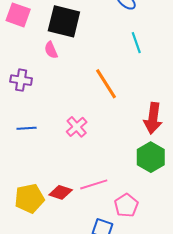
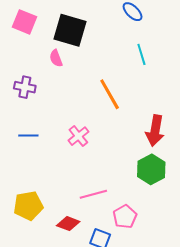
red diamond: (61, 192) -> (68, 224), moved

